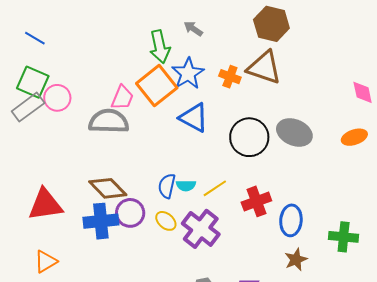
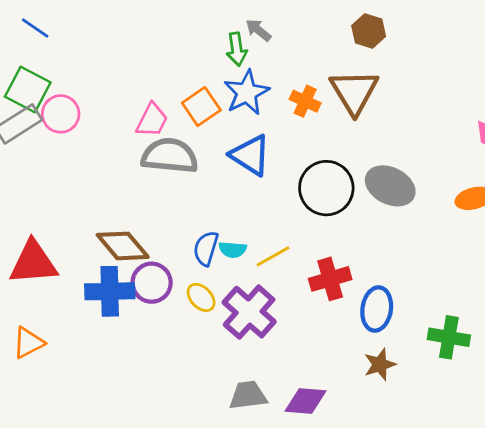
brown hexagon: (271, 24) -> (369, 31), size x0.7
green arrow: (160, 47) -> (237, 49), moved, size x0.7
brown triangle: (264, 68) -> (354, 92), turned 36
orange square: (157, 86) -> (201, 107), size x0.7
gray semicircle: (109, 121) -> (170, 156), moved

